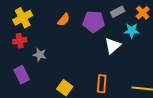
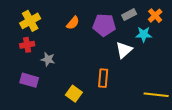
purple rectangle: (22, 75) -> (29, 80), turned -48
orange rectangle: (102, 84) -> (103, 78), moved

